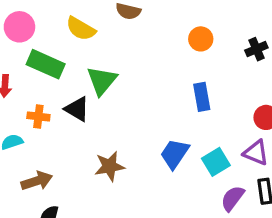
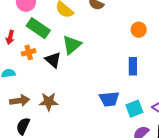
orange cross: (38, 116) -> (29, 52), moved, turned -32
blue trapezoid: (174, 154) -> (109, 99), turned -140
brown star: (109, 166) -> (49, 102), moved

